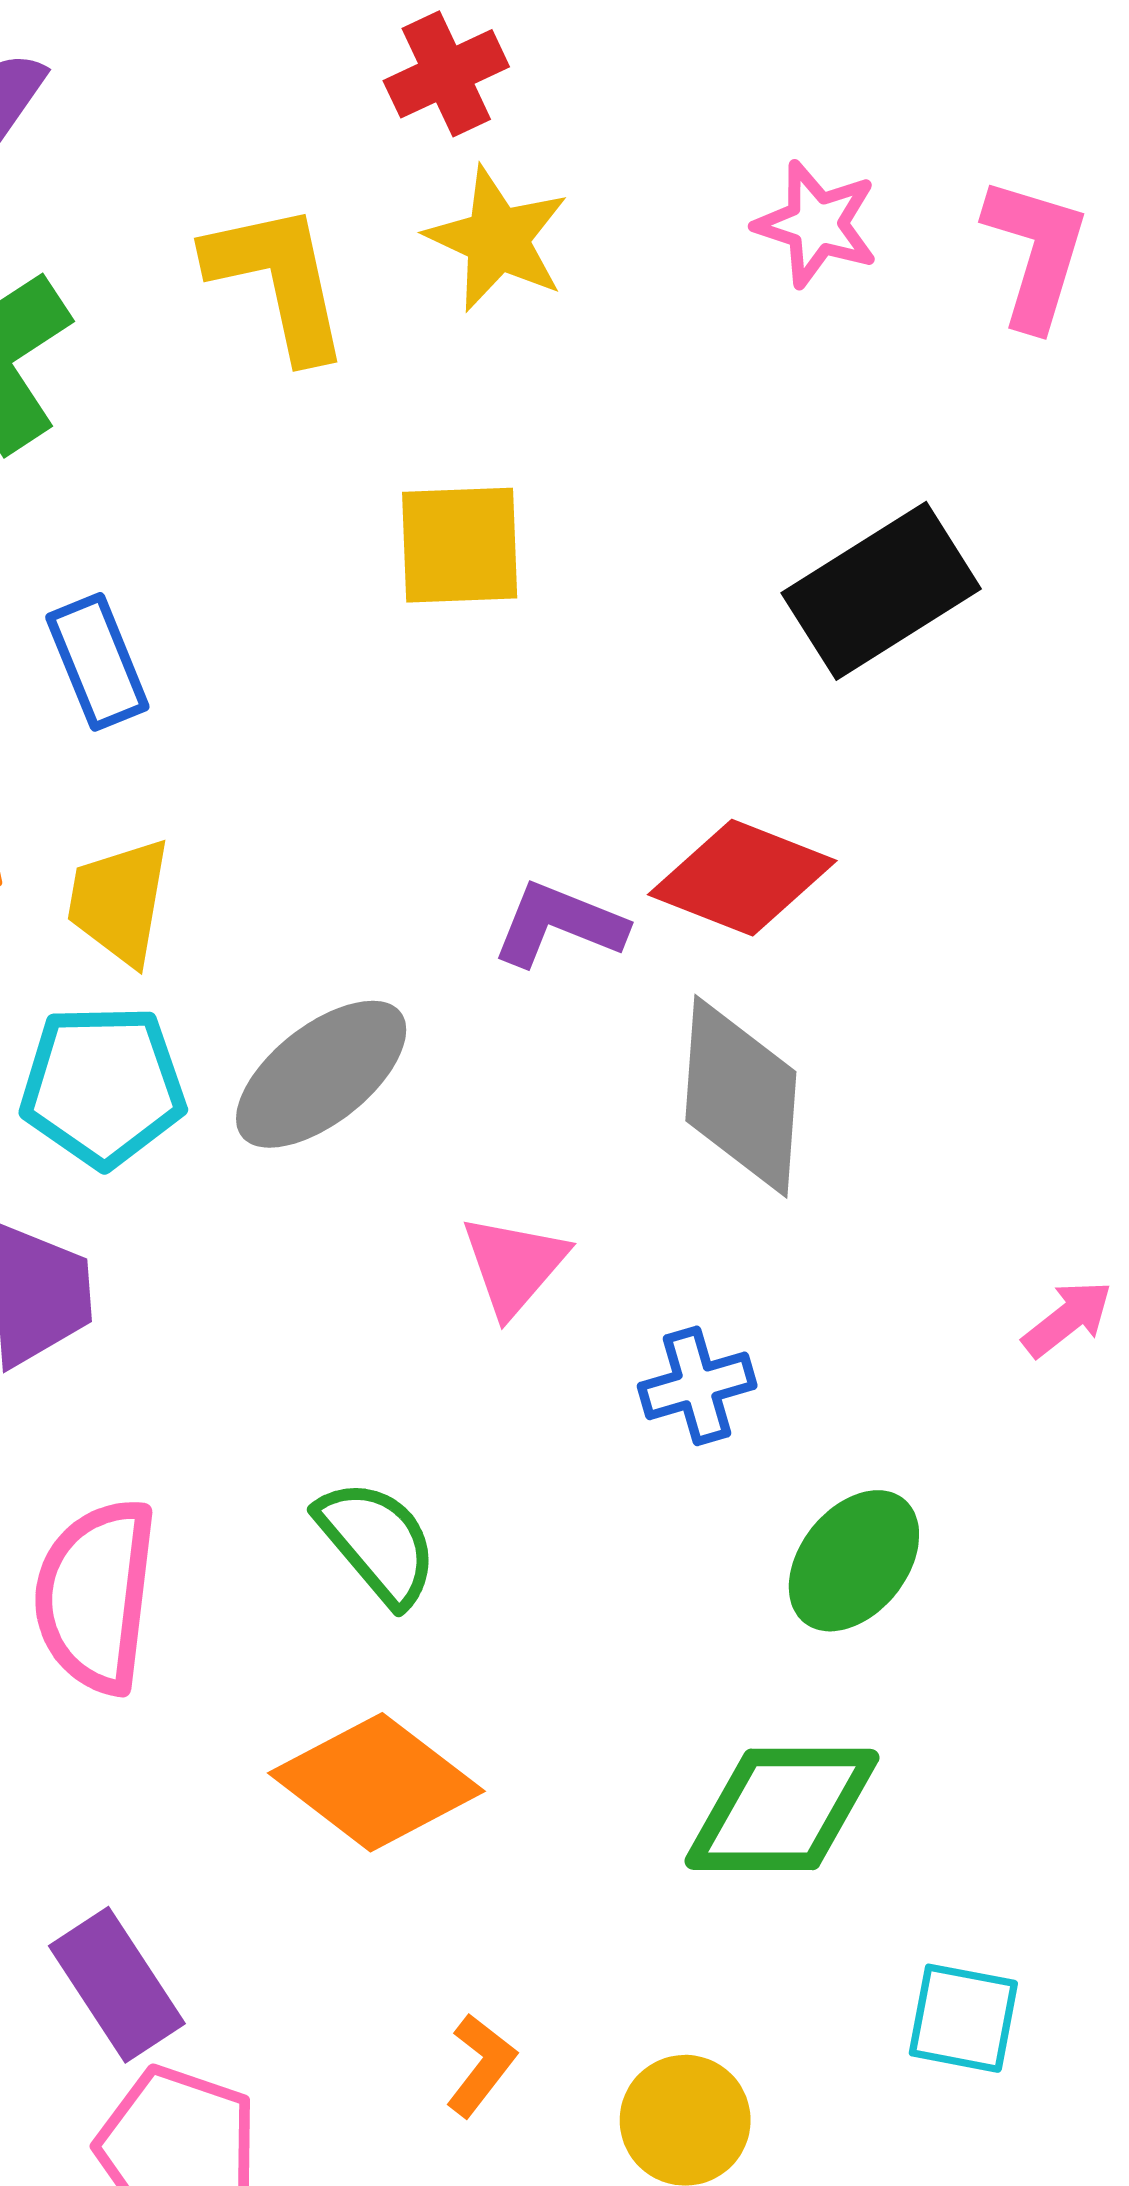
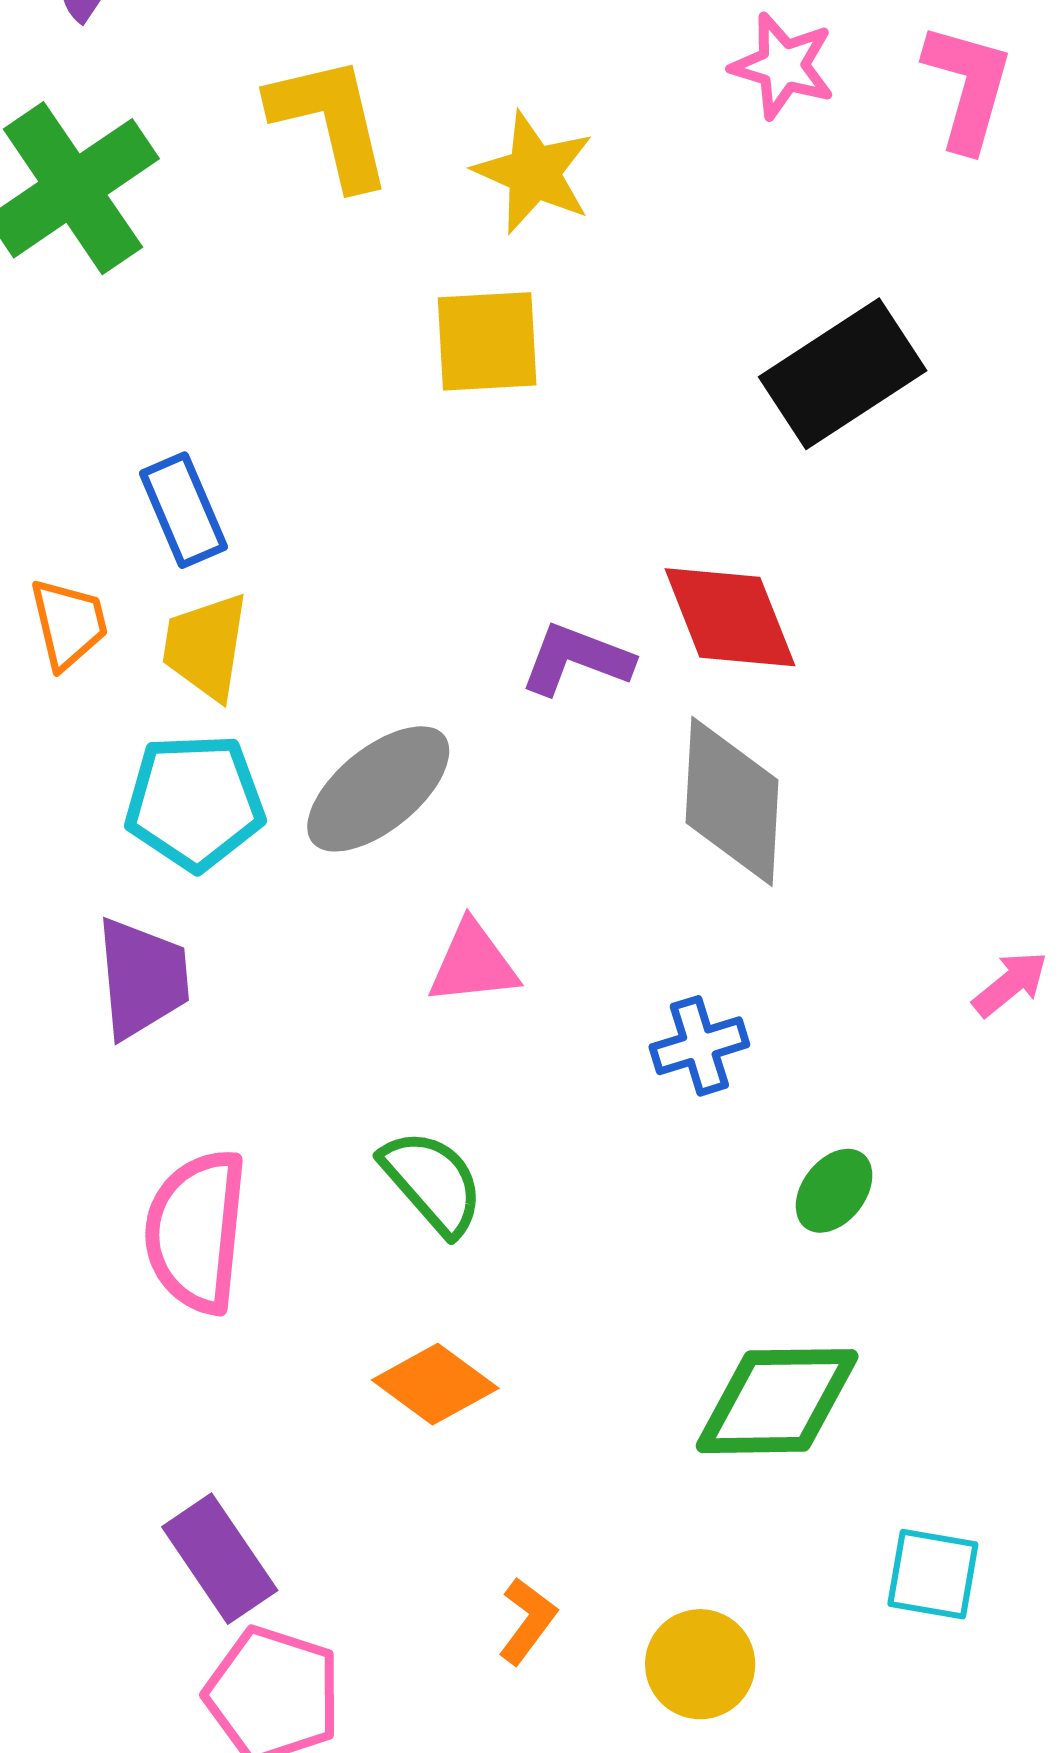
yellow star: (497, 239) -> (534, 172), moved
blue rectangle: (97, 662) -> (183, 510), moved
red diamond: (742, 878) -> (730, 617), turned 48
pink triangle: (514, 1265) -> (473, 963), moved, turned 44
green ellipse: (854, 1561) -> (834, 1191), size x0.7
orange diamond: (376, 1782) -> (435, 1384), size x0.7

